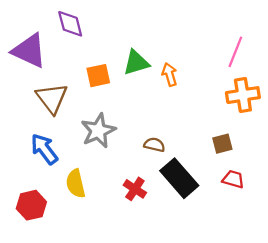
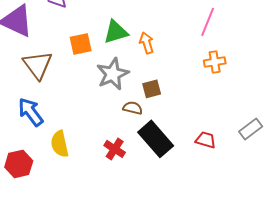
orange cross: (243, 95) -> (215, 62), size x0.7
gray star: (98, 131) -> (113, 74), moved
brown square: (222, 144) -> (152, 89), moved

